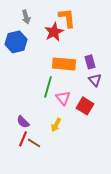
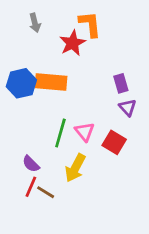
blue hexagon: (16, 42) -> (21, 83), moved
orange rectangle: (64, 64) -> (51, 82), moved
green line: (48, 87) -> (60, 133), moved
yellow arrow: (56, 125) -> (75, 168), size x1.5

